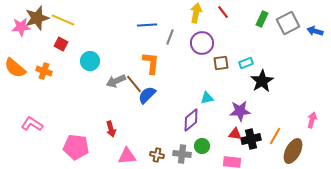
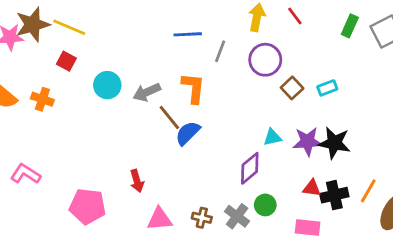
brown square: (221, 63) -> (292, 88), turned -35
gray arrow: (116, 81) -> (147, 92), moved
black star: (262, 81) -> (334, 143), moved, turned -30
purple star: (240, 111) -> (308, 142), moved
gray cross: (182, 154) -> (237, 216), turned 30

